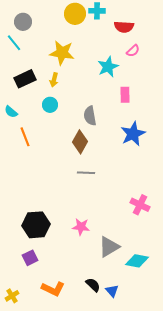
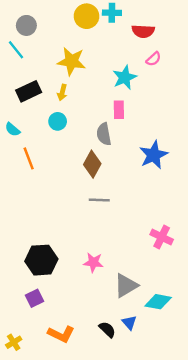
pink rectangle: (125, 95) -> (119, 110), moved
blue triangle: (112, 291) -> (129, 323), moved

